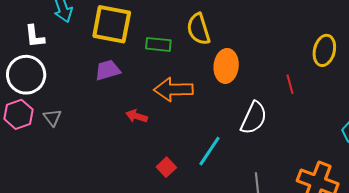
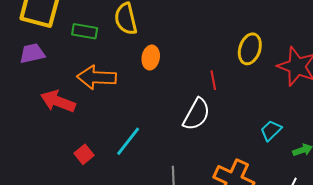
orange ellipse: (226, 66) -> (151, 58), size x0.7
red arrow: (137, 116) -> (58, 101), size x1.6
white semicircle: (254, 118) -> (196, 114), moved

